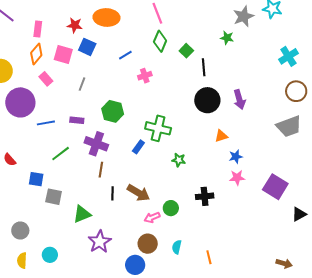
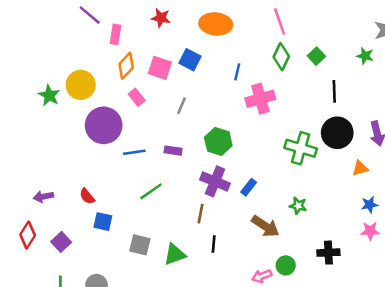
red star: (75, 25) -> (161, 18), moved
pink rectangle: (38, 29) -> (116, 34), moved
green square: (186, 51) -> (316, 56), moved
blue line: (125, 55) -> (237, 72), turned -48
pink cross: (145, 76) -> (260, 99), size x1.6
green cross: (158, 128) -> (301, 148), moved
orange triangle: (221, 136) -> (360, 168), moved
purple cross: (96, 144) -> (215, 181), moved
blue square: (36, 179) -> (103, 222), moved
brown arrow: (138, 193) -> (265, 226), moved
green triangle: (82, 214) -> (175, 254), moved

